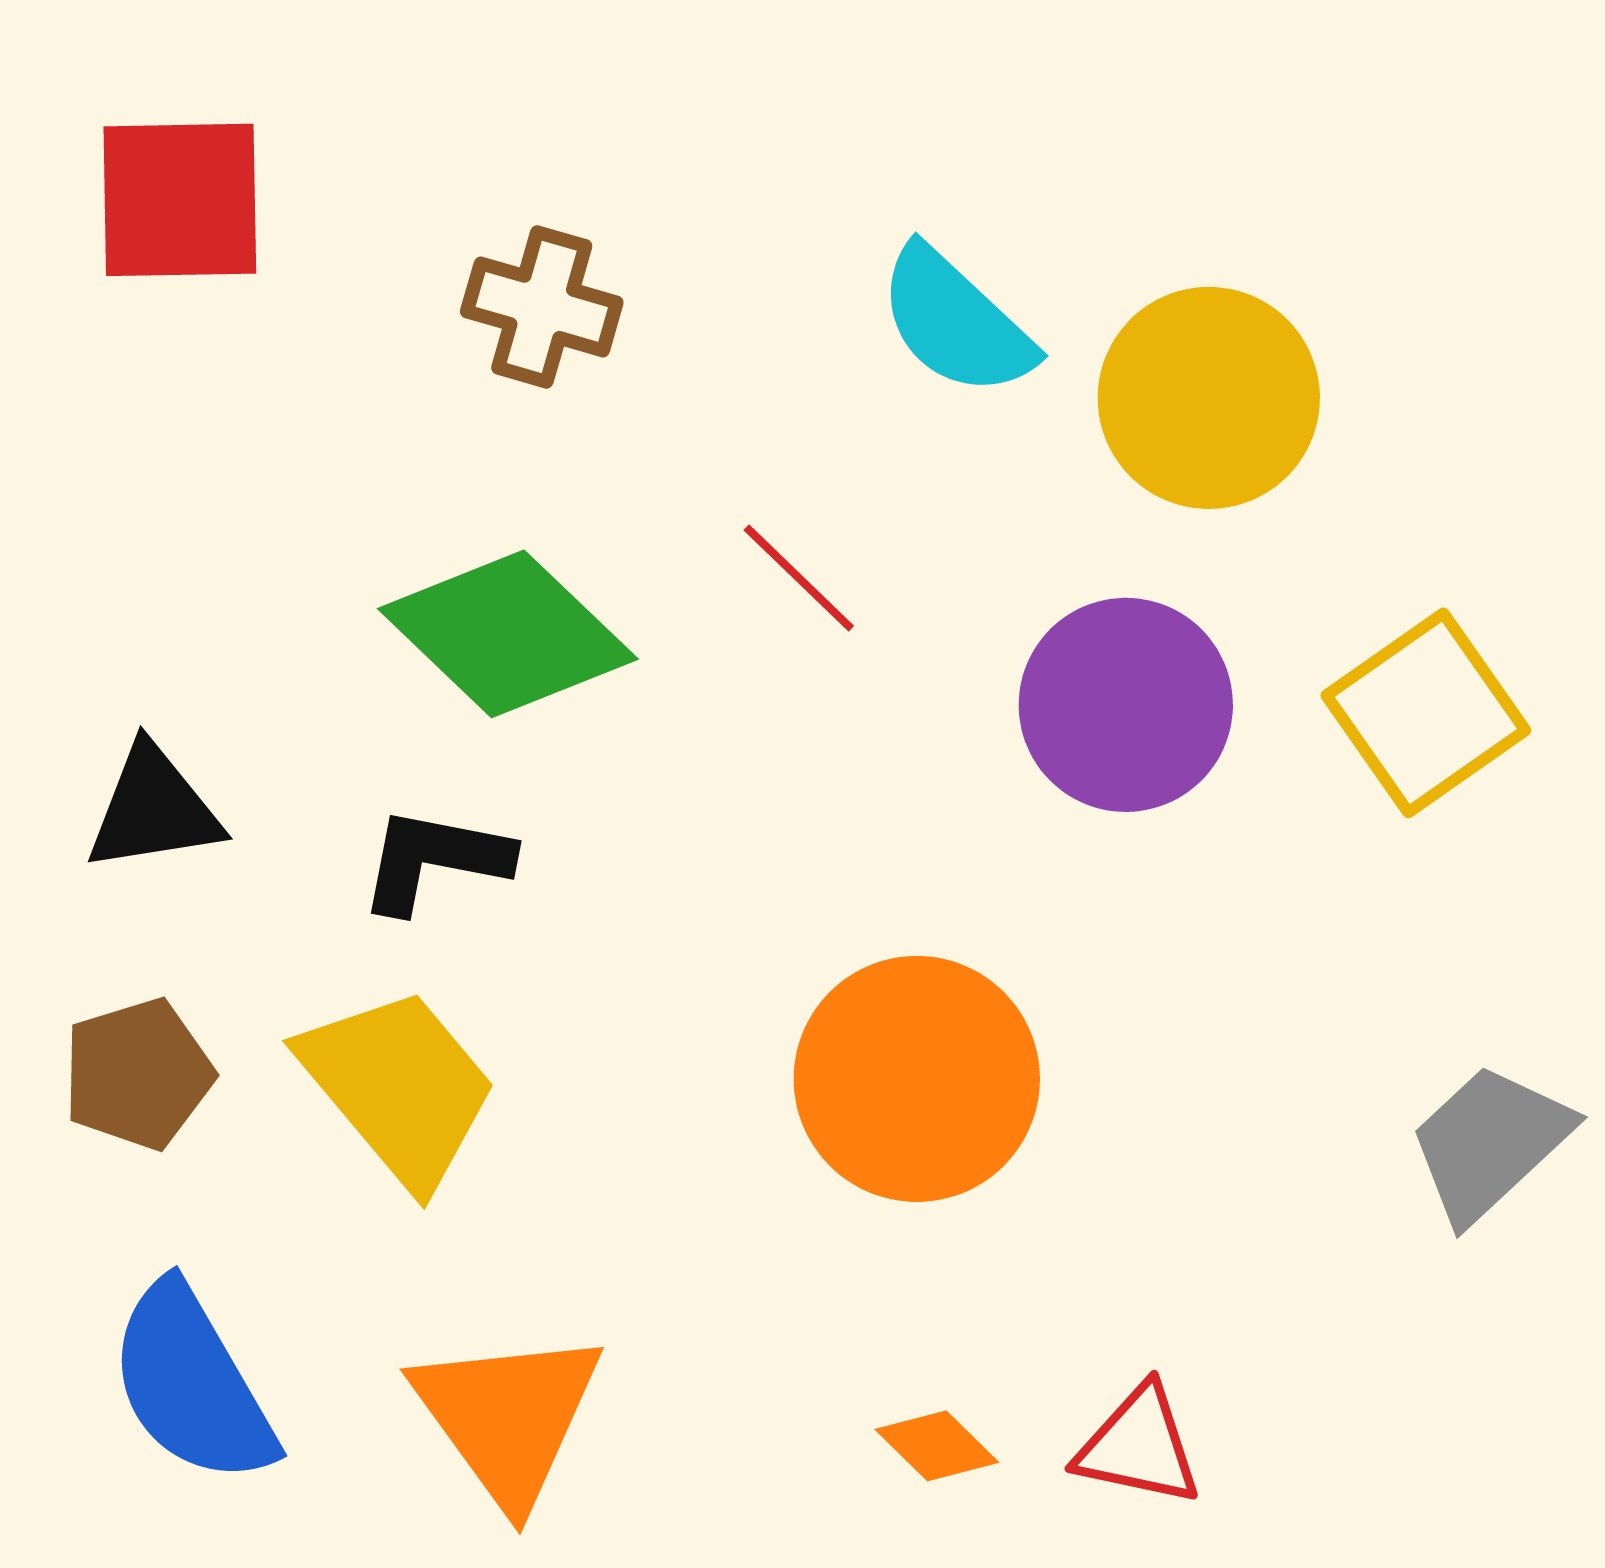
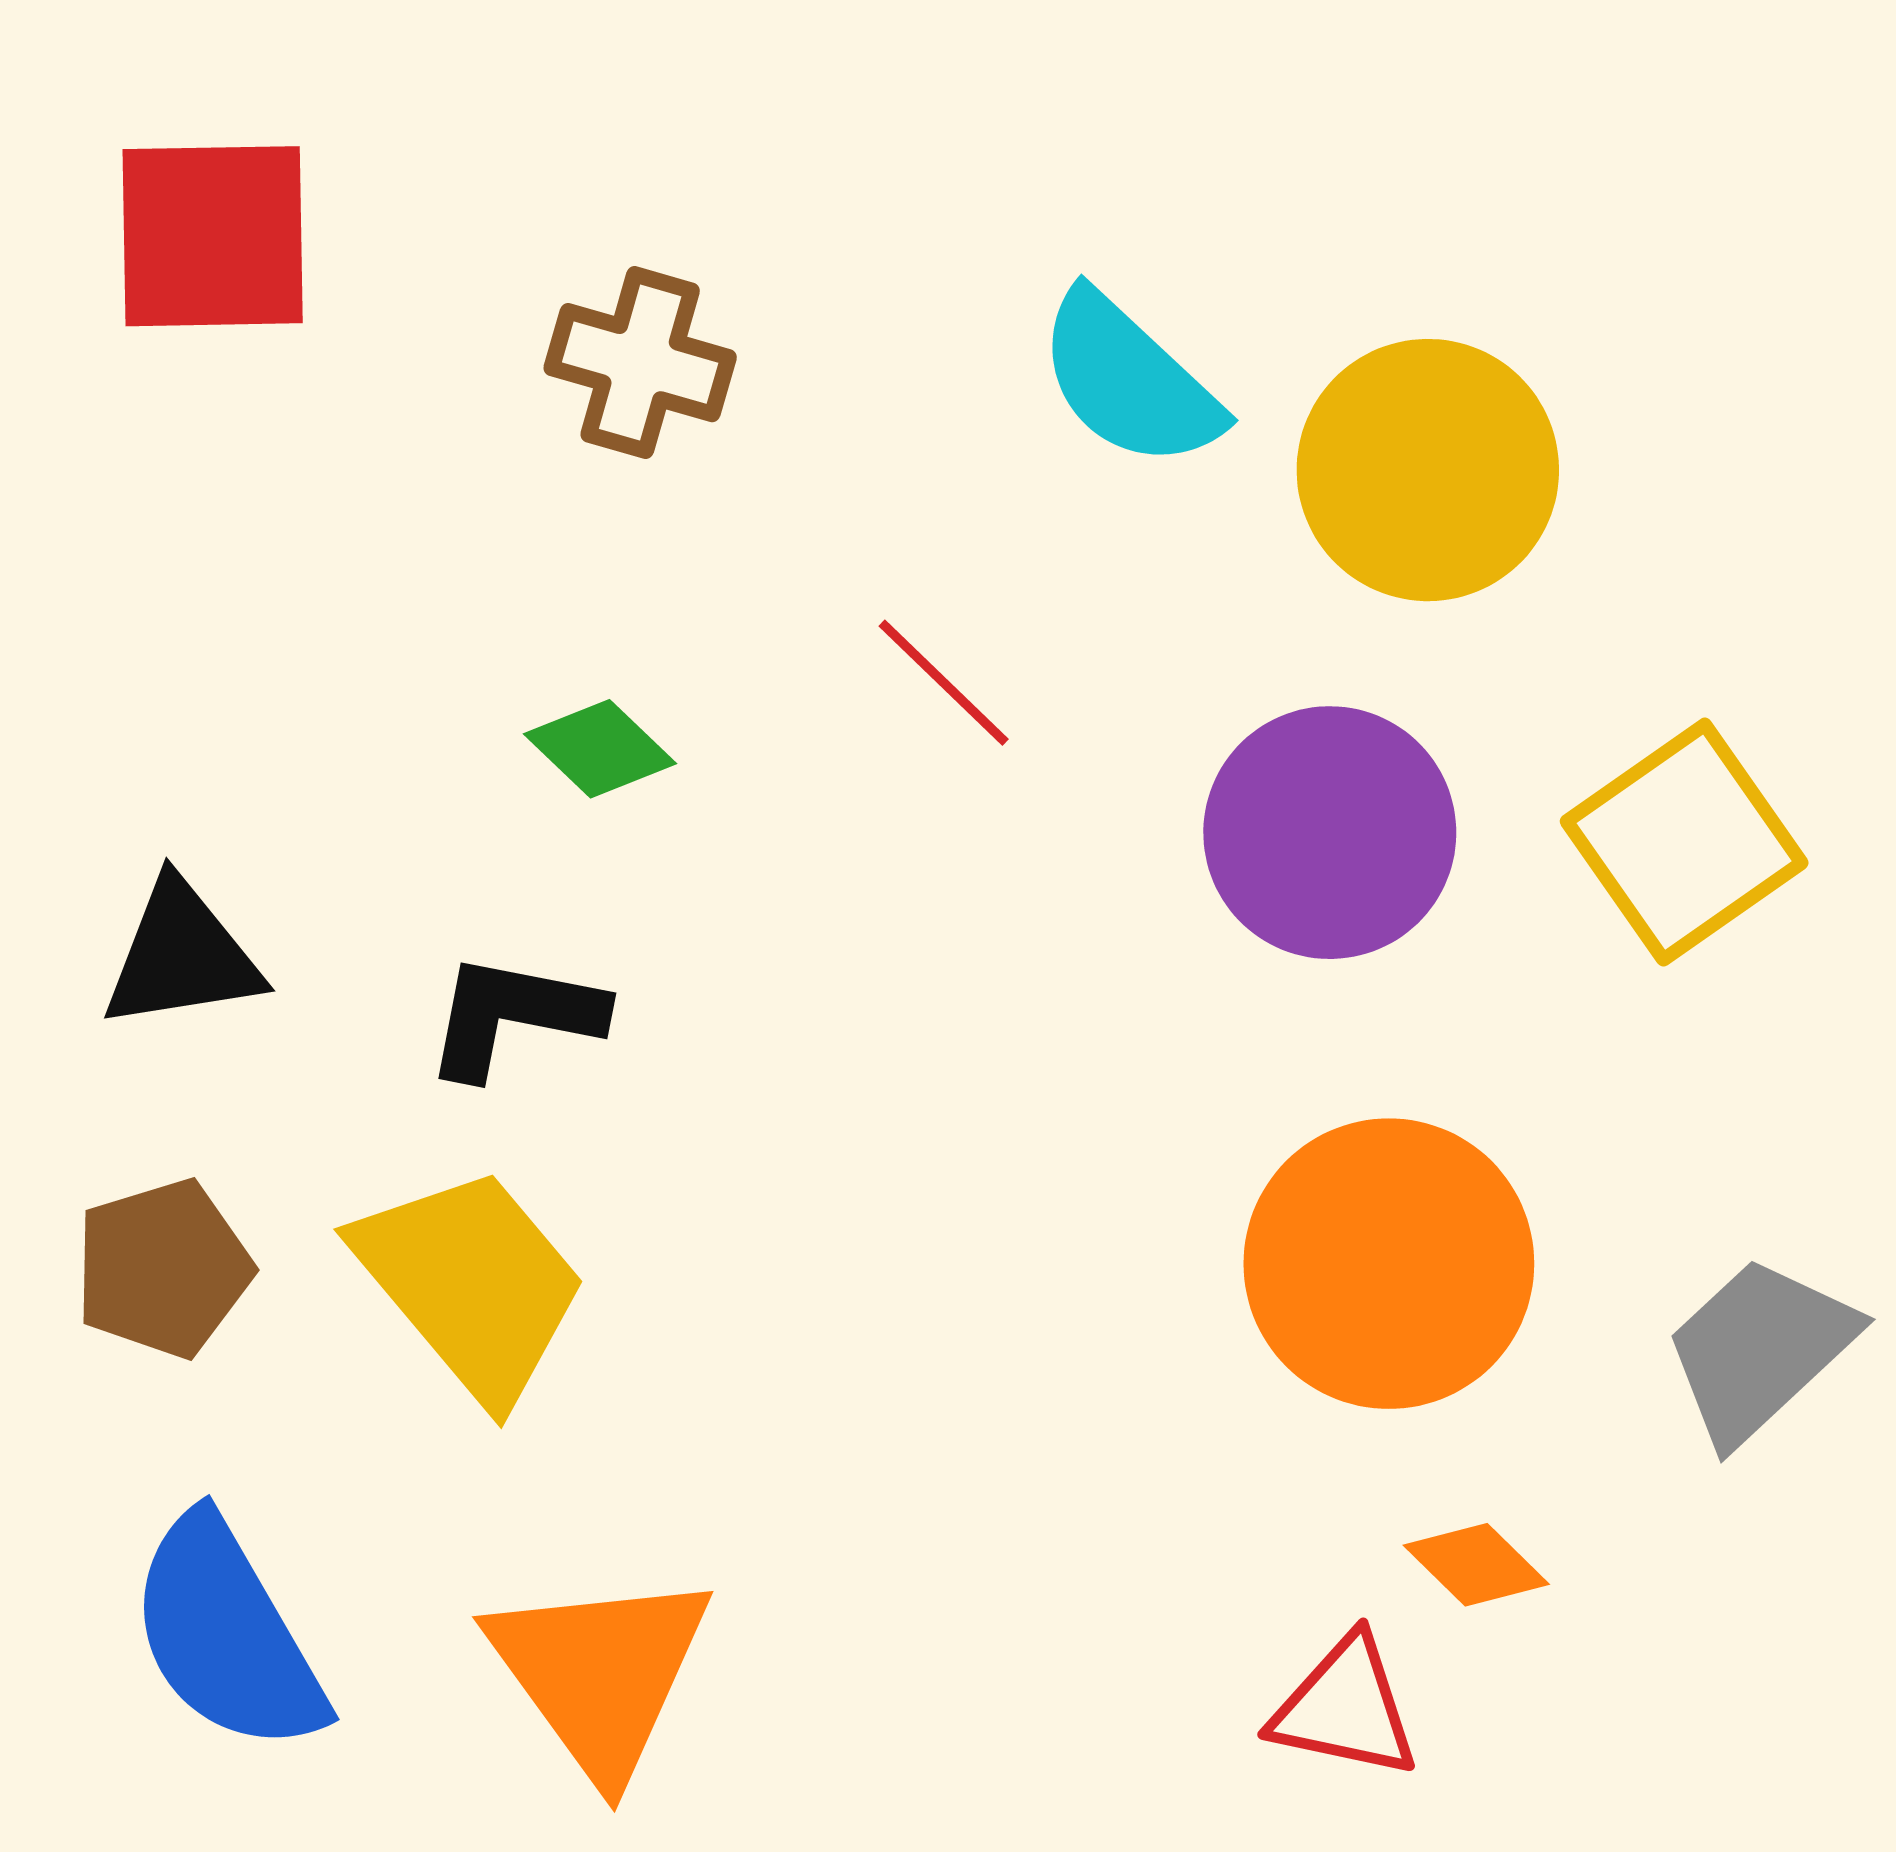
green diamond: (508, 634) -> (600, 749), size x0.5
orange circle: (917, 1079) -> (1389, 1264), moved
orange diamond: (937, 1446) -> (1476, 1565), moved

